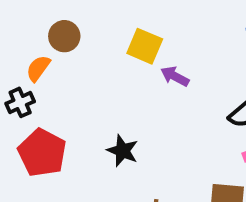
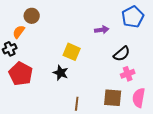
yellow square: (145, 46) -> (72, 52), moved
purple arrow: (175, 76) -> (102, 30), moved, turned 144

